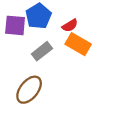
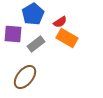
purple square: (15, 25) -> (13, 34), moved

